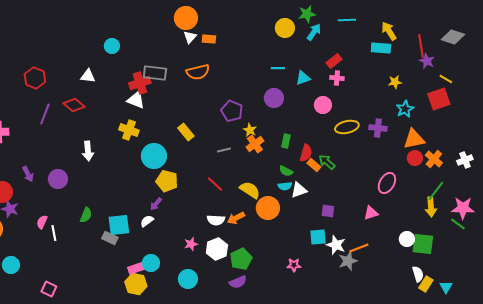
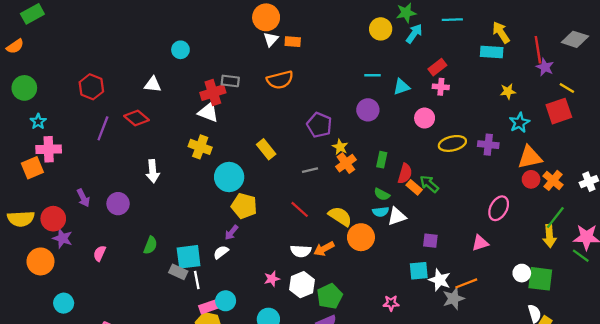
gray rectangle: (155, 73) -> (230, 81), size x0.7
white line: (54, 233) -> (197, 280), moved

